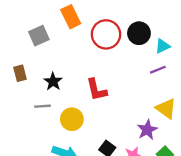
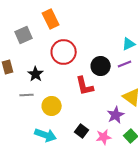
black circle: (139, 33) -> (101, 66), moved
red circle: (106, 34) -> (64, 52), moved
red L-shape: (97, 90) -> (85, 86), moved

